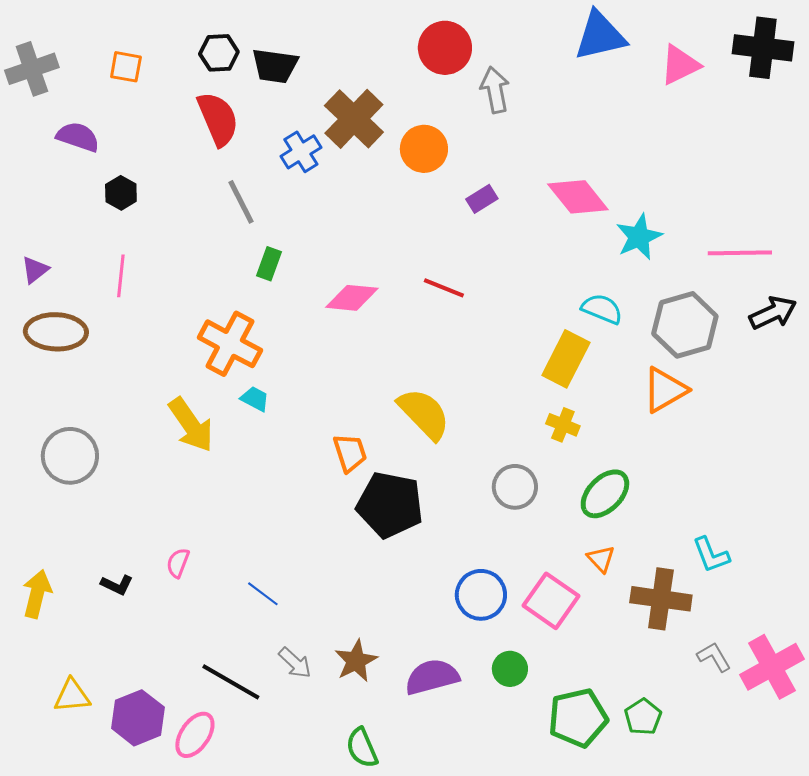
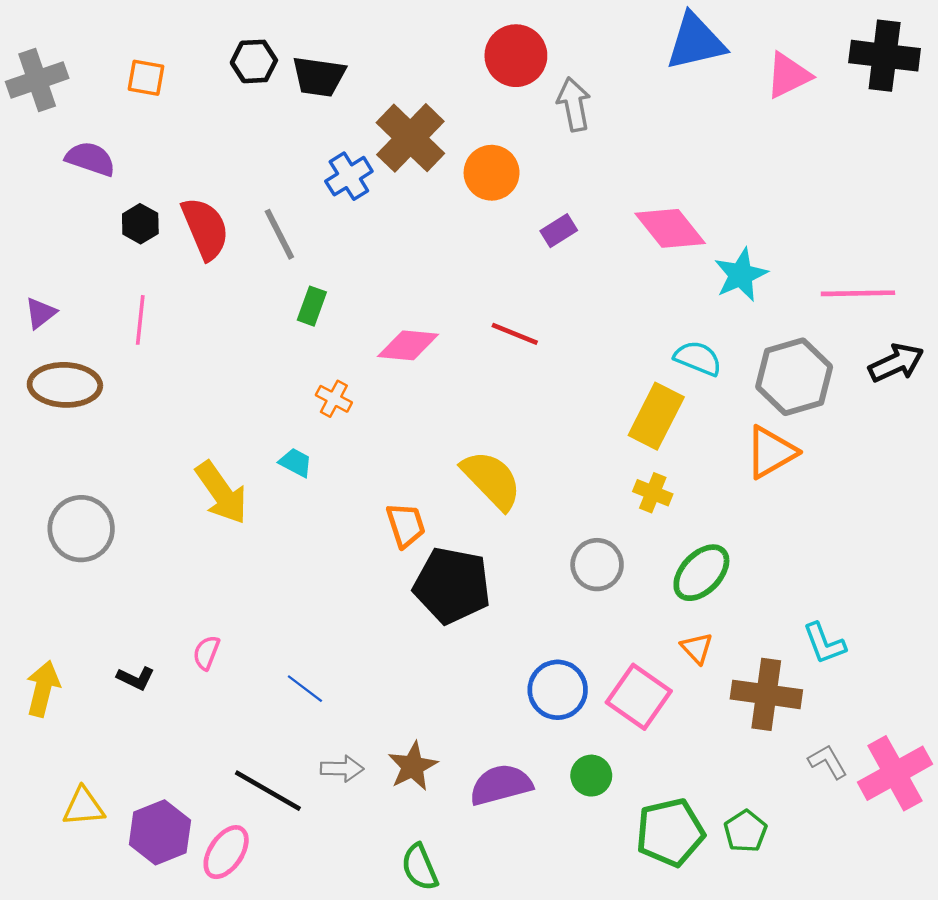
red semicircle: (218, 119) -> (205, 228), moved
orange cross: (230, 344) -> (334, 399), moved, size x0.5
gray arrow: (295, 663) -> (342, 769), turned -42

